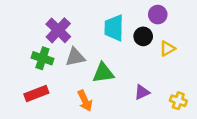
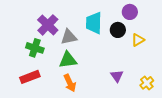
gray triangle: (75, 57) -> (69, 37), moved
green triangle: (103, 73) -> (68, 60), moved
purple triangle: (142, 92) -> (117, 76), turned -40
yellow cross: (178, 101) -> (147, 83), turned 32

